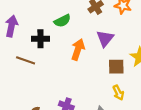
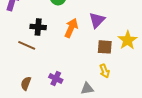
black cross: (40, 39) -> (38, 27), moved
brown line: (26, 60) -> (27, 45), moved

